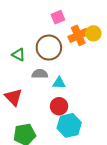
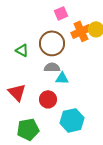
gray semicircle: (40, 74) -> (52, 67), moved
red circle: (59, 106) -> (48, 99), moved

